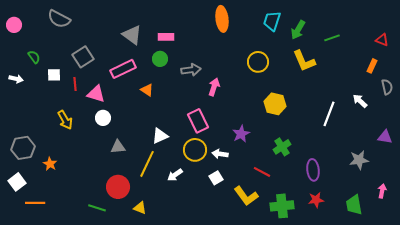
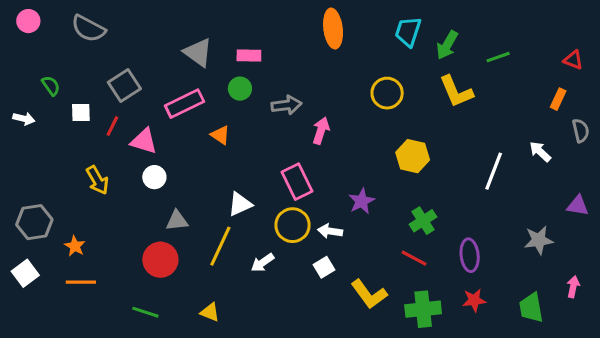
pink circle: (14, 25) -> (28, 21), moved
red line: (75, 84) -> (112, 126), turned 32
red line: (262, 172) -> (414, 258), moved
red circle: (118, 187) -> (160, 260), moved
orange line: (35, 203) -> (81, 282), moved

